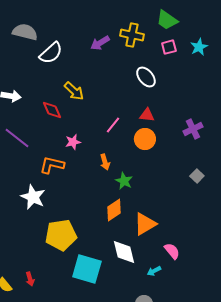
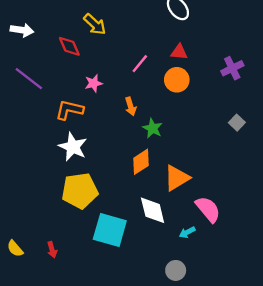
white star: (33, 197) -> (73, 147), moved
pink semicircle: (172, 251) -> (208, 209), size x1.4
red arrow: (30, 279) -> (52, 250), moved

